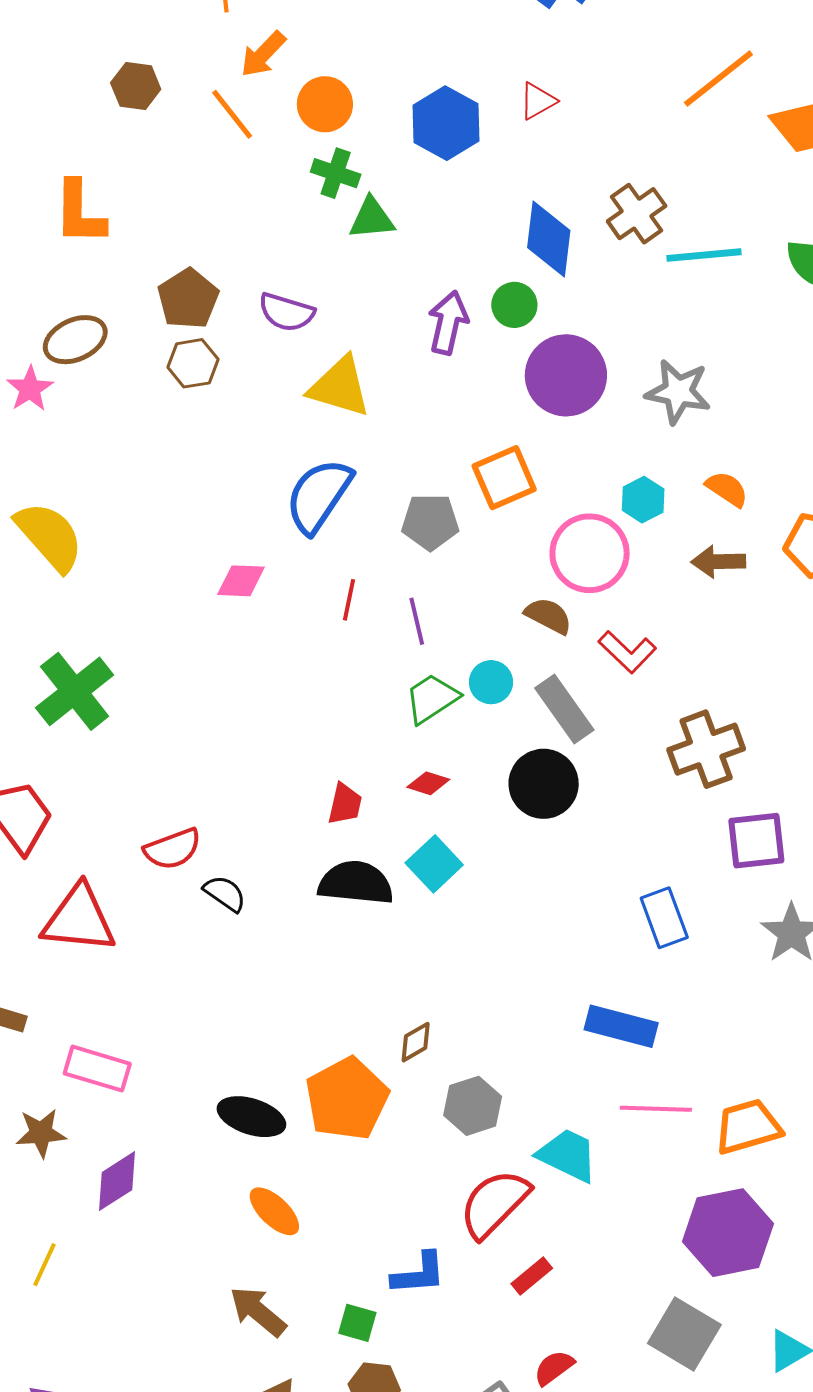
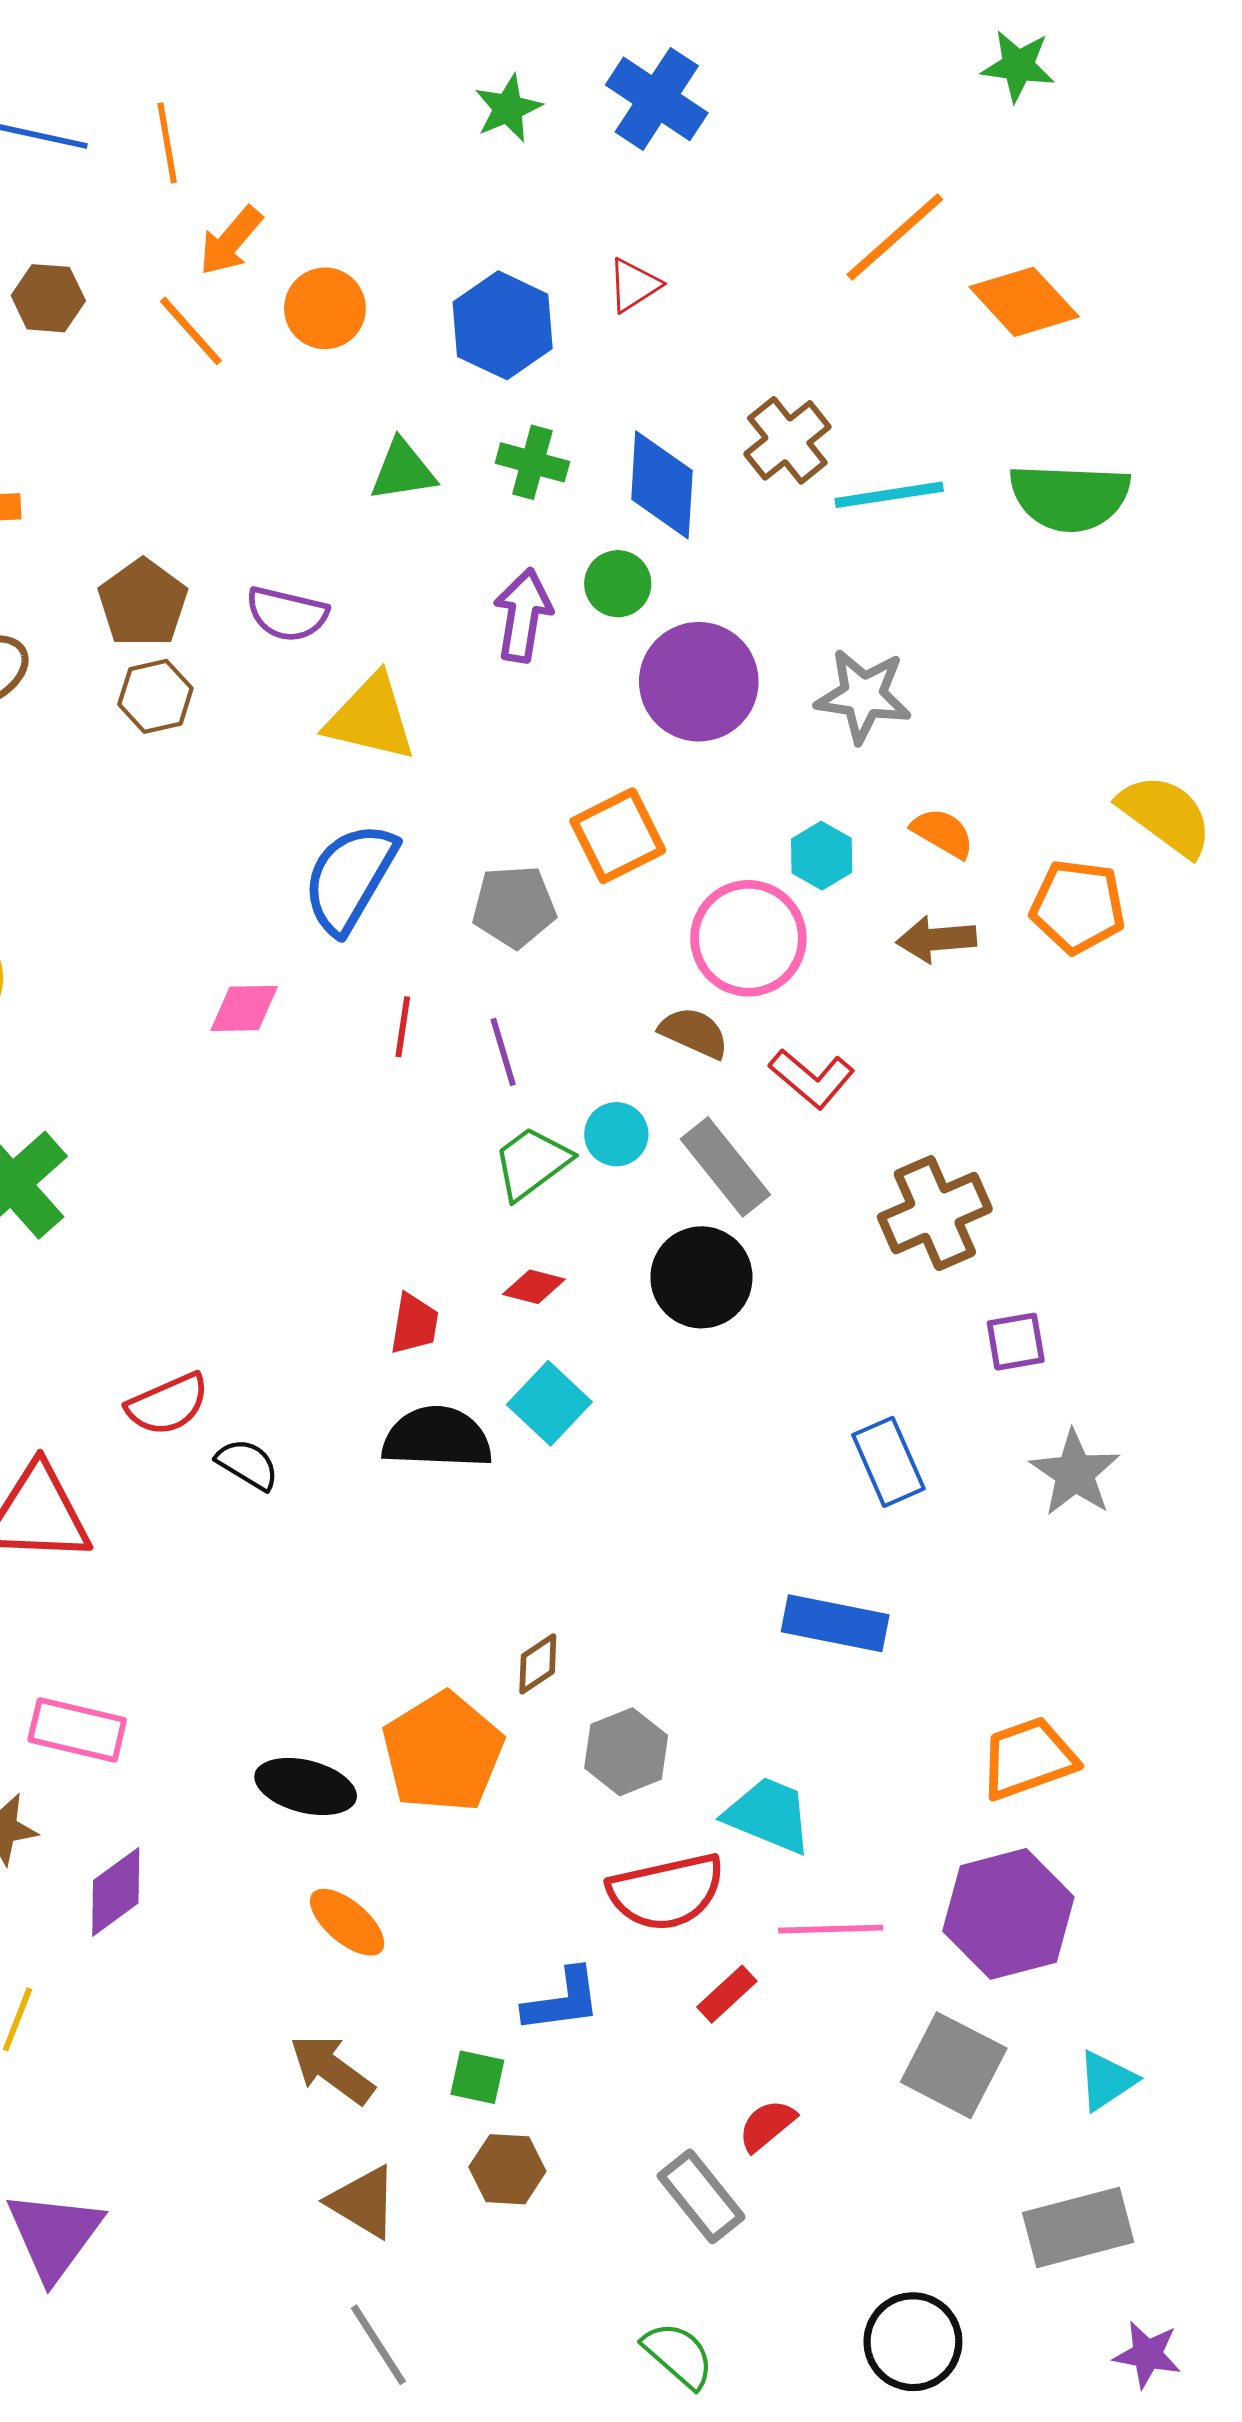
green cross: (336, 173) -> (532, 462), moved
purple square: (756, 841) -> (1016, 1342), size x0.7
pink line: (656, 1109) -> (831, 1929), moved
red semicircle: (494, 1203) -> (666, 1892), turned -144

